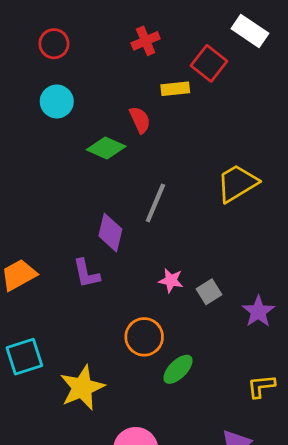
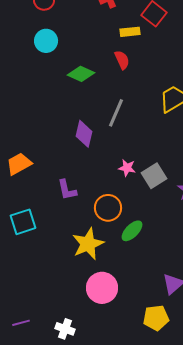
red semicircle: (140, 120) -> (122, 60), moved
purple L-shape: (86, 273) -> (67, 190), moved
gray square: (209, 292) -> (154, 176), size x1.4
yellow star: (82, 388) -> (88, 244), moved

